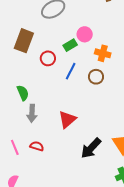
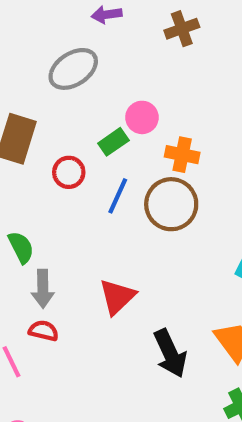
brown circle: (96, 77) -> (171, 204), size x1.6
red semicircle: (37, 146) -> (44, 331), moved
black arrow: (91, 148) -> (170, 353), turned -65

